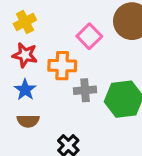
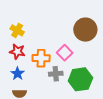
yellow cross: (25, 22) -> (17, 30), turned -32
pink square: (89, 36) -> (65, 53), moved

